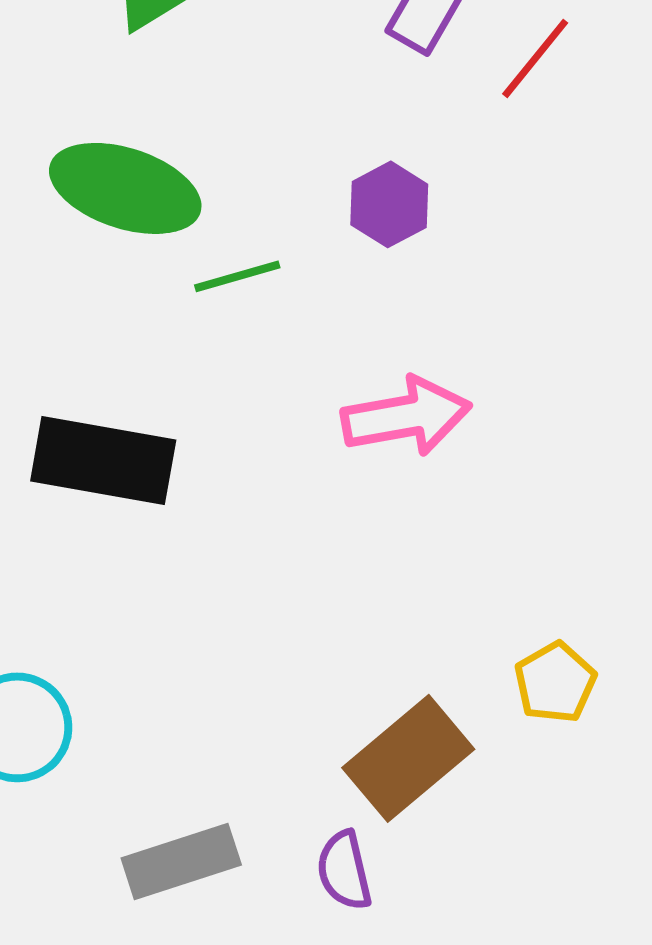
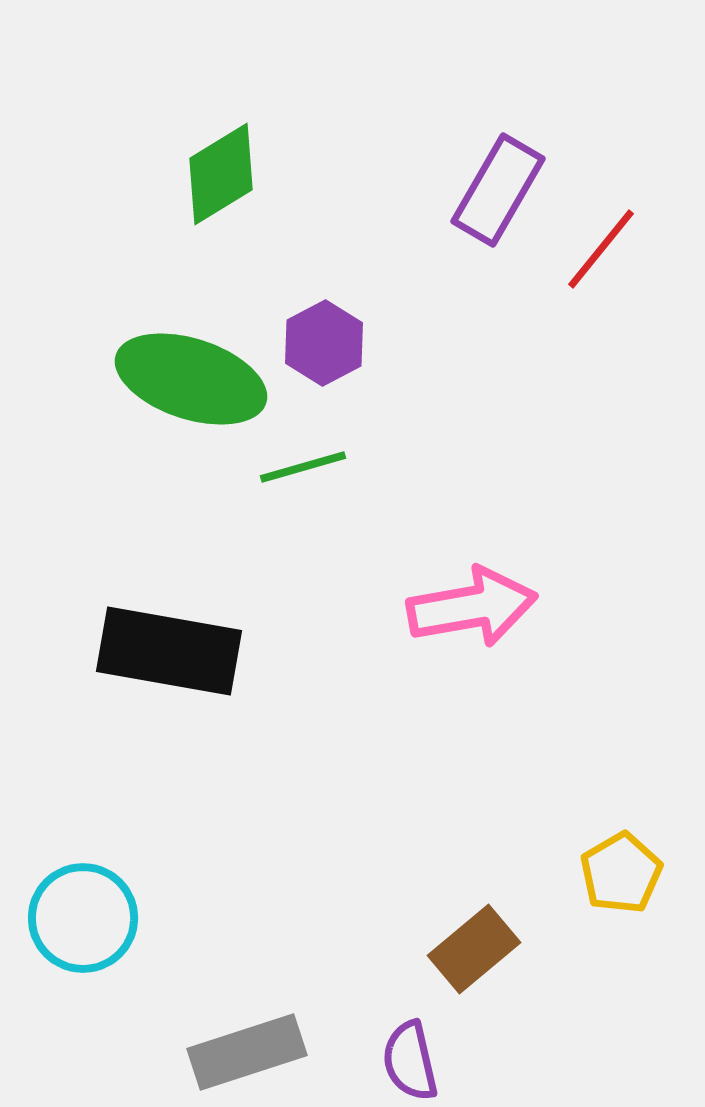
purple hexagon: (389, 204) -> (324, 343), moved
brown rectangle: (408, 758) -> (474, 949), size x0.7

